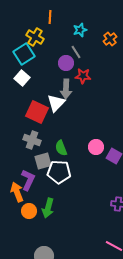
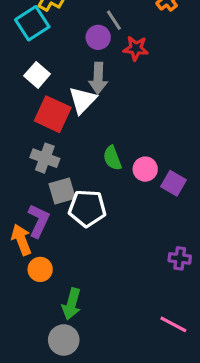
red star: (83, 76) -> (136, 48), moved
white square: (22, 78) -> (37, 75), moved
green semicircle: (61, 148) -> (112, 158), moved
green arrow: (48, 208) -> (72, 304), moved

